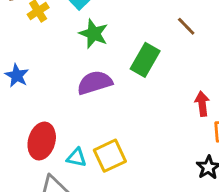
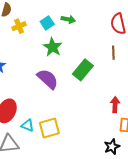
brown line: (186, 26) -> (113, 53), turned 32
purple semicircle: (95, 83) -> (48, 79), turned 50

